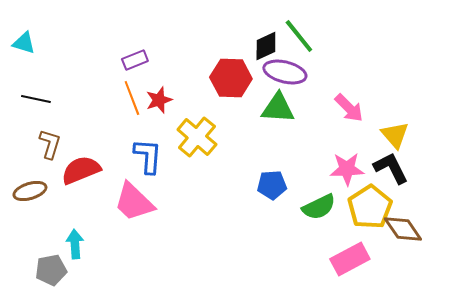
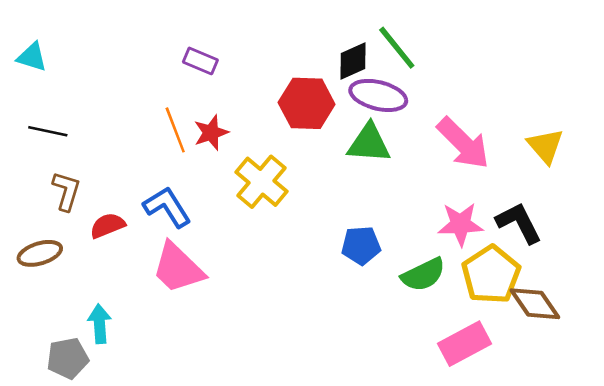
purple rectangle: (135, 60) -> (200, 61), moved, turned 45
pink arrow: (349, 108) -> (463, 143), size x1.4
yellow triangle: (395, 135) -> (545, 146), moved
blue L-shape: (148, 156) -> (167, 207), moved, turned -36
red semicircle: (81, 170) -> (108, 226), size x0.7

